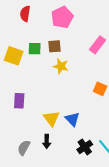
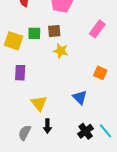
purple rectangle: (19, 101) -> (20, 73), moved
yellow triangle: (51, 118) -> (39, 103), moved
blue triangle: (72, 119) -> (80, 97), moved

